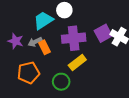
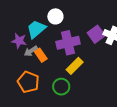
purple star: (16, 41) -> (19, 41), moved
orange pentagon: (28, 73) -> (28, 82), turned -30

